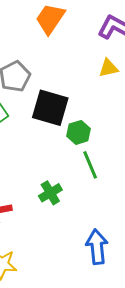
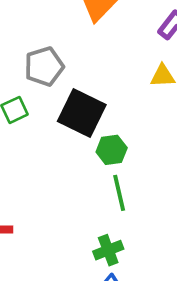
green cross: (50, 193) -> (108, 250), moved

